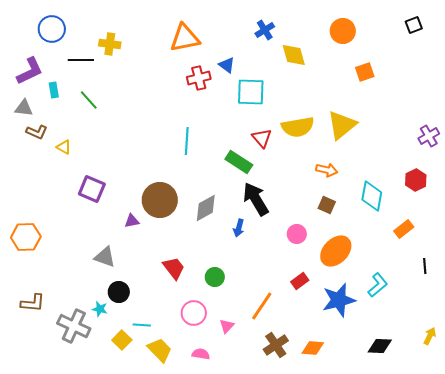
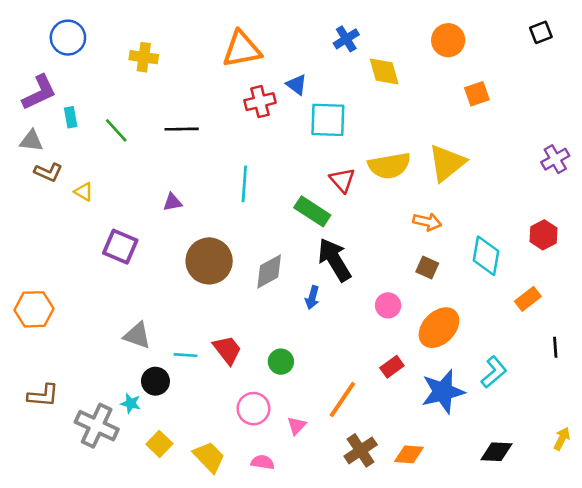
black line: (81, 60) -> (182, 129), moved
purple cross: (429, 136) -> (555, 159), moved
purple triangle: (132, 221) -> (172, 202), moved
cyan line: (142, 325) -> (186, 355), moved

